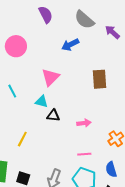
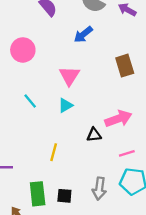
cyan triangle: (41, 101) -> (65, 105), turned -32
black triangle: (53, 116) -> (94, 135), moved
pink arrow: (84, 123) -> (118, 119), size x1.6

